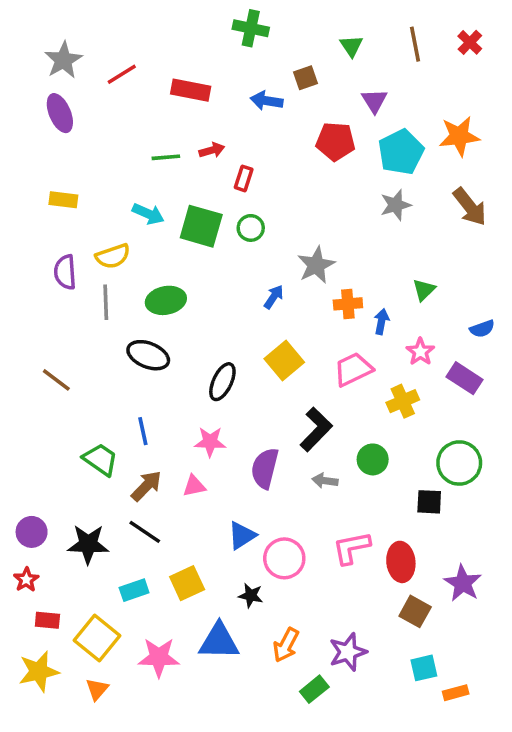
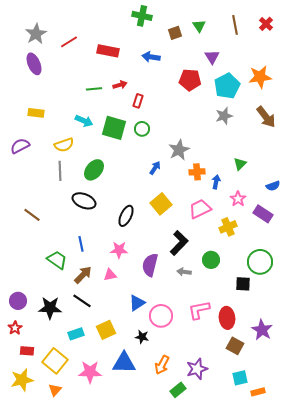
brown square: (305, 78) -> (175, 33), moved
purple semicircle: (65, 272) -> (20, 146), moved, turned 66
green ellipse: (166, 300) -> (94, 170), turned -40

